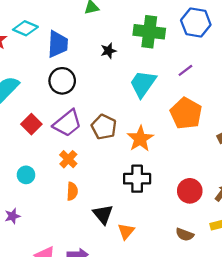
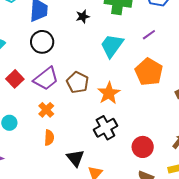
black cross: (137, 179) -> (105, 128), turned -30
red circle: (190, 191) -> (143, 147), moved

